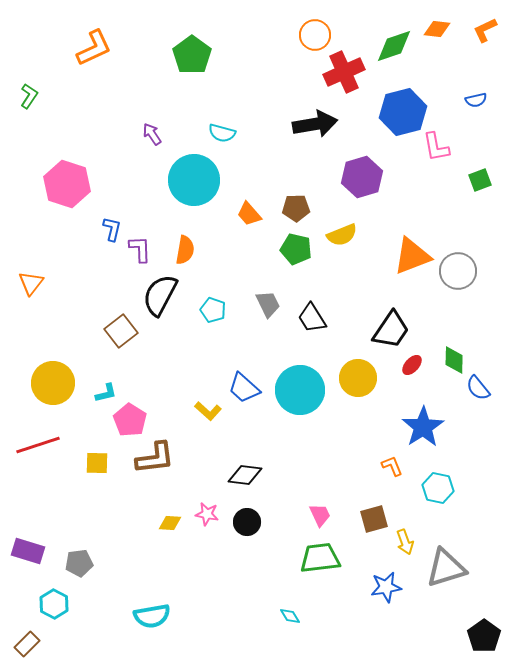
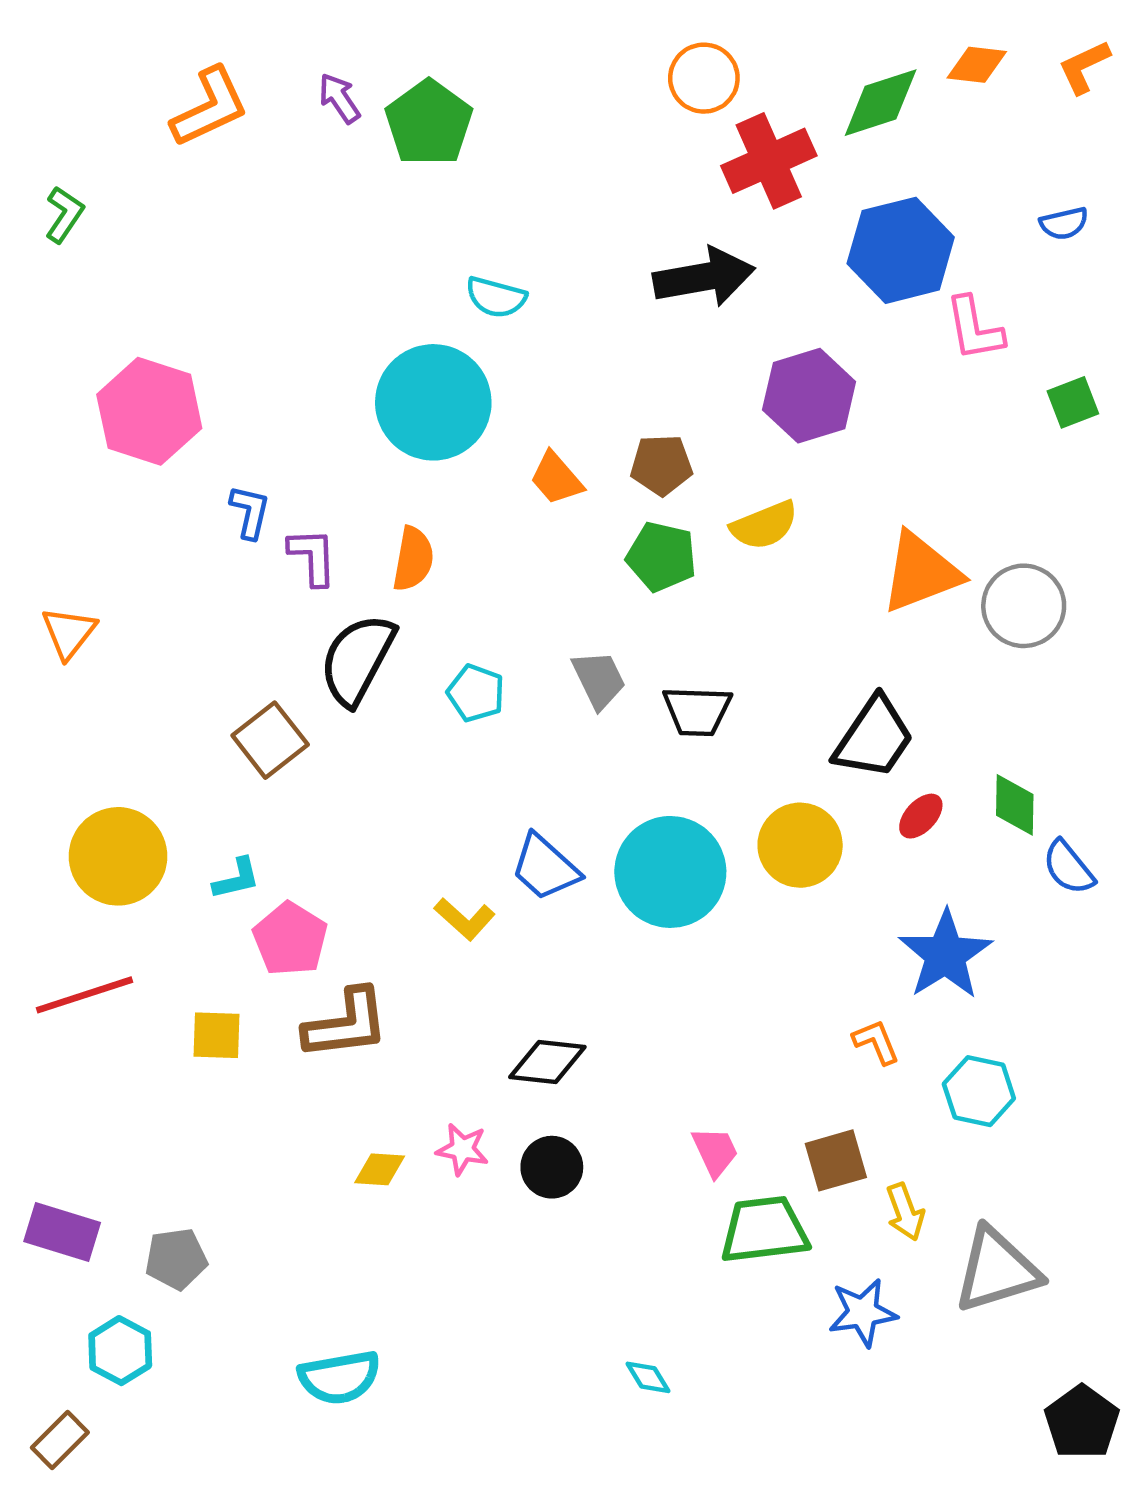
purple arrow: (152, 134) -> (339, 98), moved
black trapezoid: (312, 318) -> (697, 711), turned -56
green trapezoid: (320, 558) -> (764, 1230), moved

